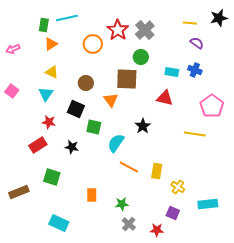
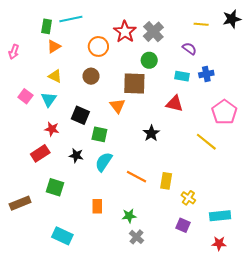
purple semicircle: (197, 43) -> (189, 49), moved
pink arrow: (13, 49) -> (14, 52), turned -48
blue cross: (195, 70) -> (206, 74), turned -32
brown circle: (86, 83) -> (91, 76), moved
pink square: (12, 91) -> (25, 96), moved
yellow line: (195, 134) -> (206, 142), turned 30
cyan semicircle: (116, 143) -> (104, 162), moved
red star: (157, 230) -> (219, 243), moved

